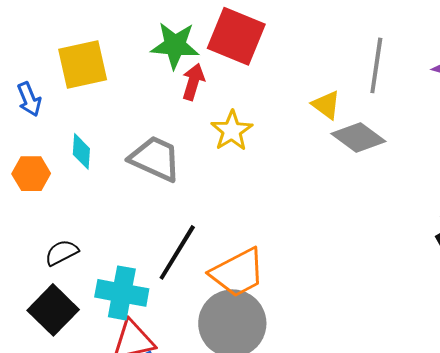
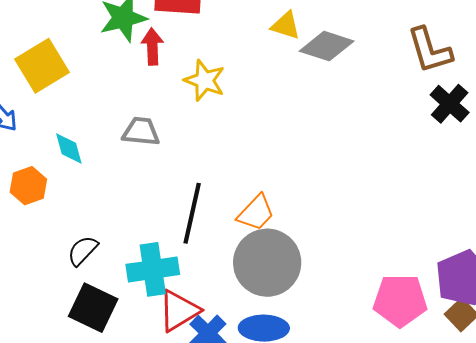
gray trapezoid: (155, 159) -> (141, 131), size x0.7
orange trapezoid: (238, 273) -> (256, 213), size x0.7

